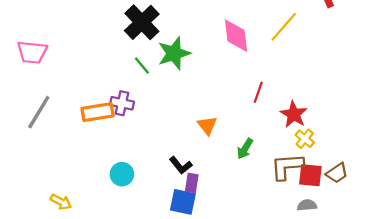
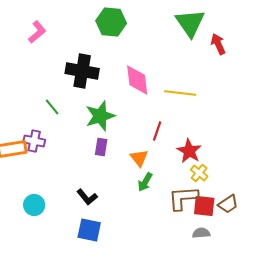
black cross: (142, 22) -> (82, 71), moved, turned -36
yellow line: (284, 27) -> (180, 93), moved, turned 56
green star: (174, 53) -> (100, 116), moved
orange triangle: (207, 125) -> (139, 158), moved
purple rectangle: (192, 183) -> (101, 147), moved

